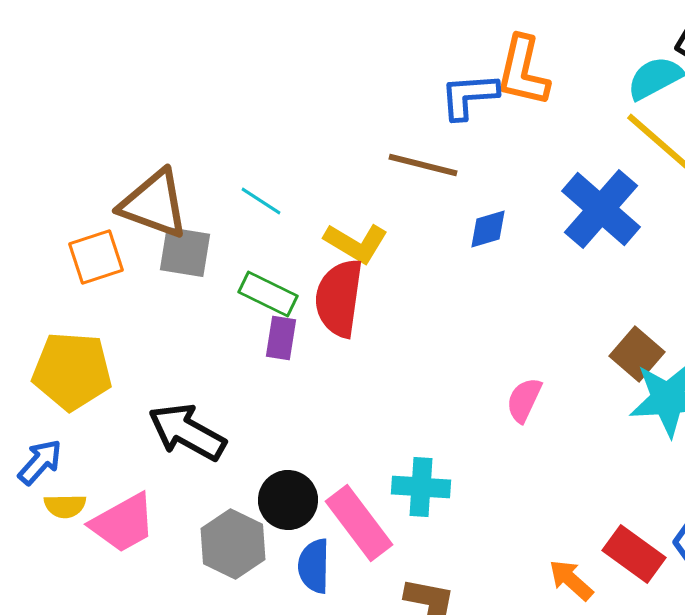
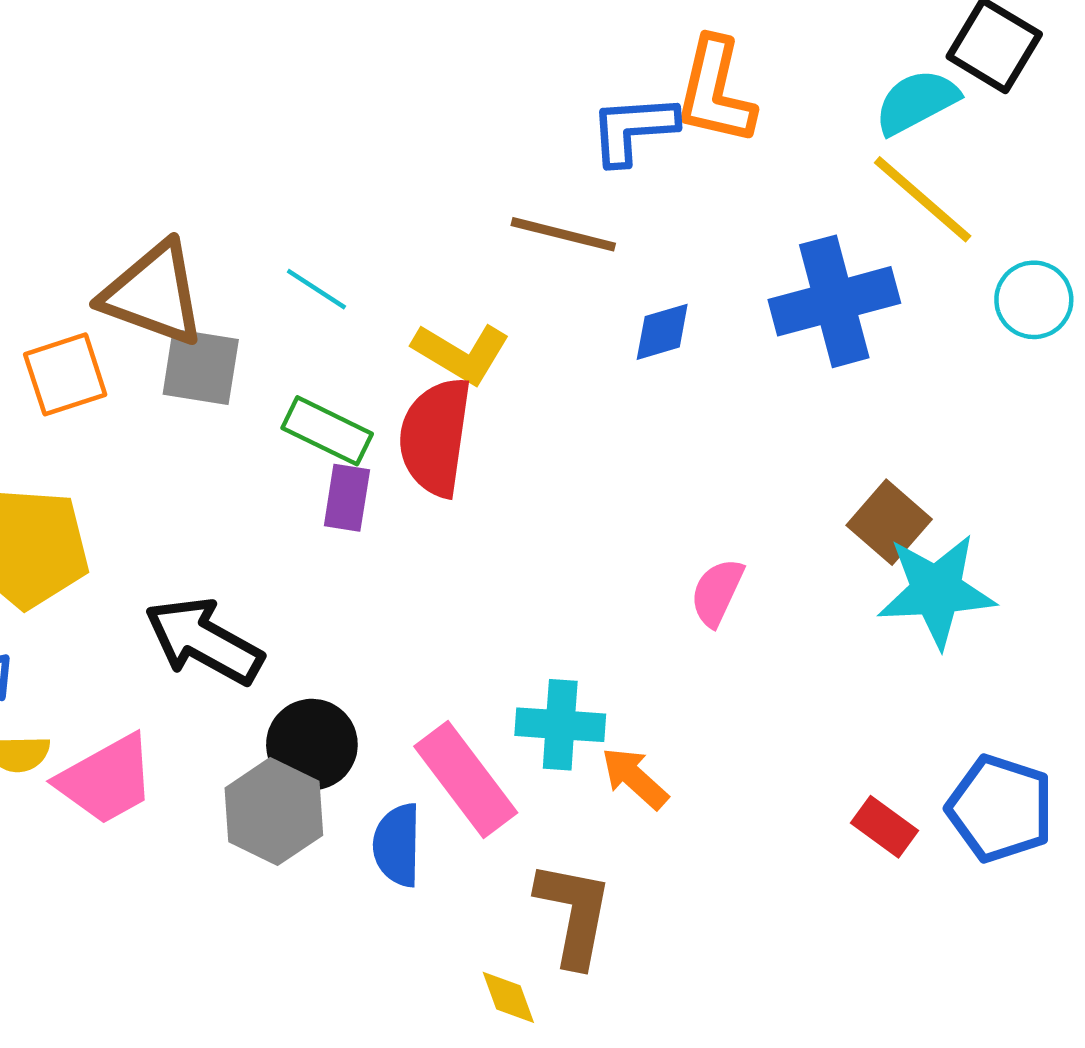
blue cross: (601, 209) -> (834, 301), turned 34
black circle: (288, 500) -> (312, 745), moved
red rectangle: (634, 554) -> (885, 827), size x0.7
orange arrow: (571, 580) -> (635, 778), moved

